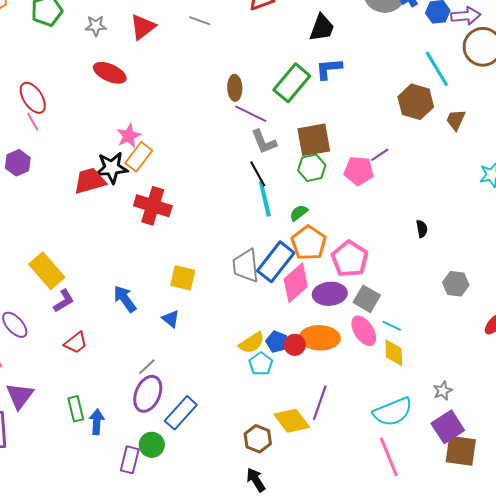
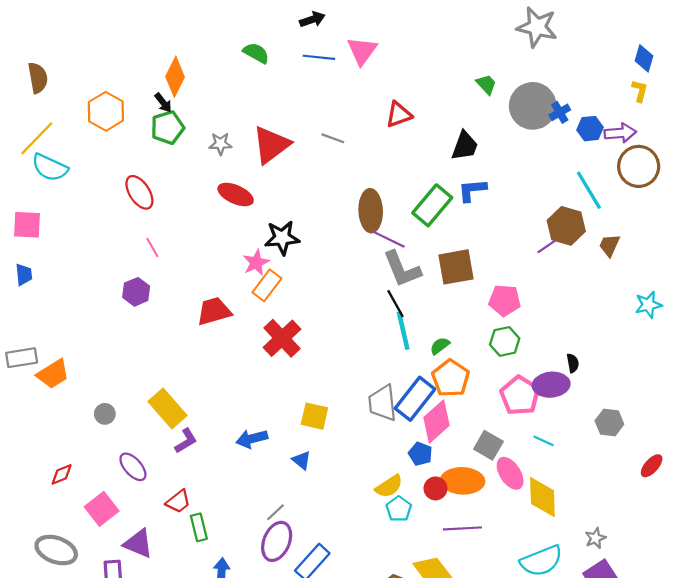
red triangle: (143, 27) -> (271, 145), size x1.4
brown ellipse: (235, 88) -> (371, 211), size x1.5
red ellipse: (33, 98) -> (139, 192), moved
gray L-shape: (264, 142) -> (402, 269), size x1.4
purple line: (380, 155) -> (547, 246), moved
black star: (112, 168) -> (282, 238), moved
green hexagon: (312, 168) -> (505, 341), moved
red cross: (153, 206) -> (282, 338), turned 30
pink pentagon: (350, 259) -> (520, 396), moved
purple ellipse: (330, 294) -> (551, 385), moved
blue arrow: (125, 299) -> (252, 439), turned -68
gray square: (367, 299) -> (488, 445), moved
cyan line: (392, 326) -> (544, 441), moved
blue pentagon: (277, 342) -> (420, 454), moved
red trapezoid: (76, 343) -> (178, 501), moved
yellow diamond: (394, 353) -> (542, 497), size x1.4
purple triangle: (20, 396) -> (138, 544), turned -44
purple line: (320, 403) -> (463, 528), moved, turned 68
green rectangle: (76, 409) -> (199, 527), moved

